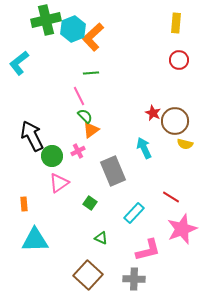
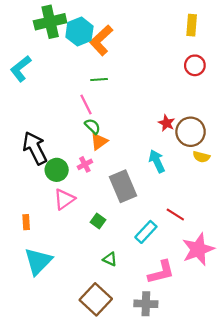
red line: (171, 197) -> (175, 214), moved
cyan triangle: (35, 240) -> (38, 261), turned -44

